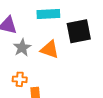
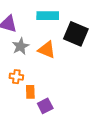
black square: (79, 31) -> (76, 34), turned 30

